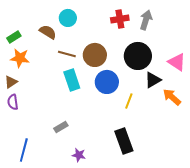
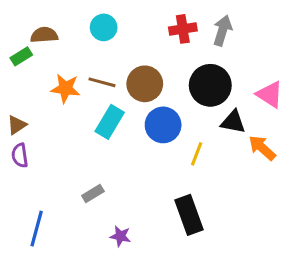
brown semicircle: (48, 32) -> (44, 35), moved, turned -36
orange star: (20, 58) -> (66, 88), moved
cyan rectangle: (72, 80) -> (110, 122), turned 50
black triangle: (153, 80) -> (233, 122), turned 42

